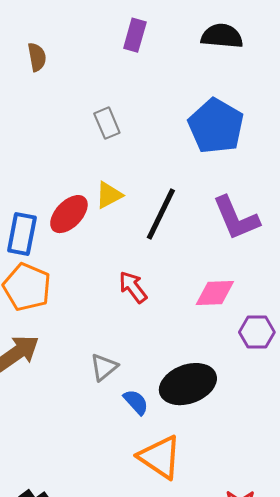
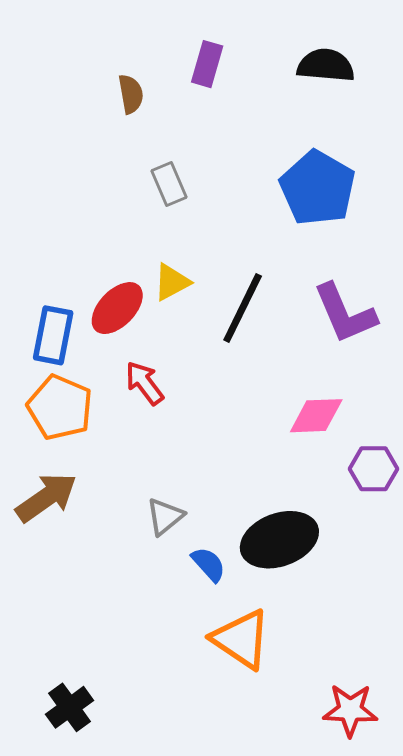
brown semicircle: (37, 57) -> (131, 94), moved
red arrow: (133, 287) -> (144, 383), moved

